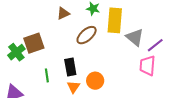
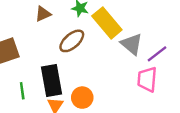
yellow rectangle: (115, 20) -> (107, 23), turned -45
black rectangle: (70, 67) -> (52, 81), size x1.4

